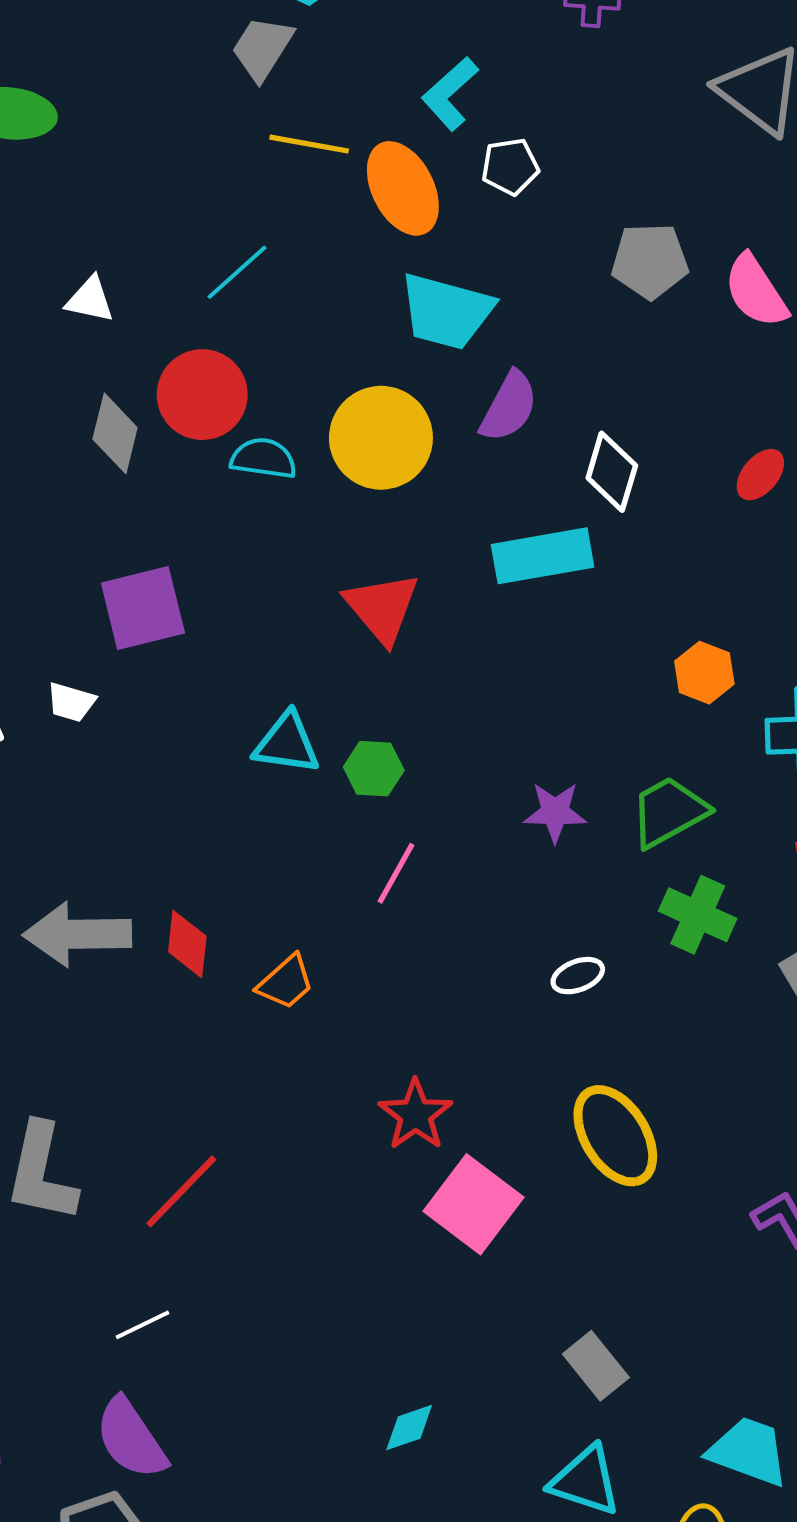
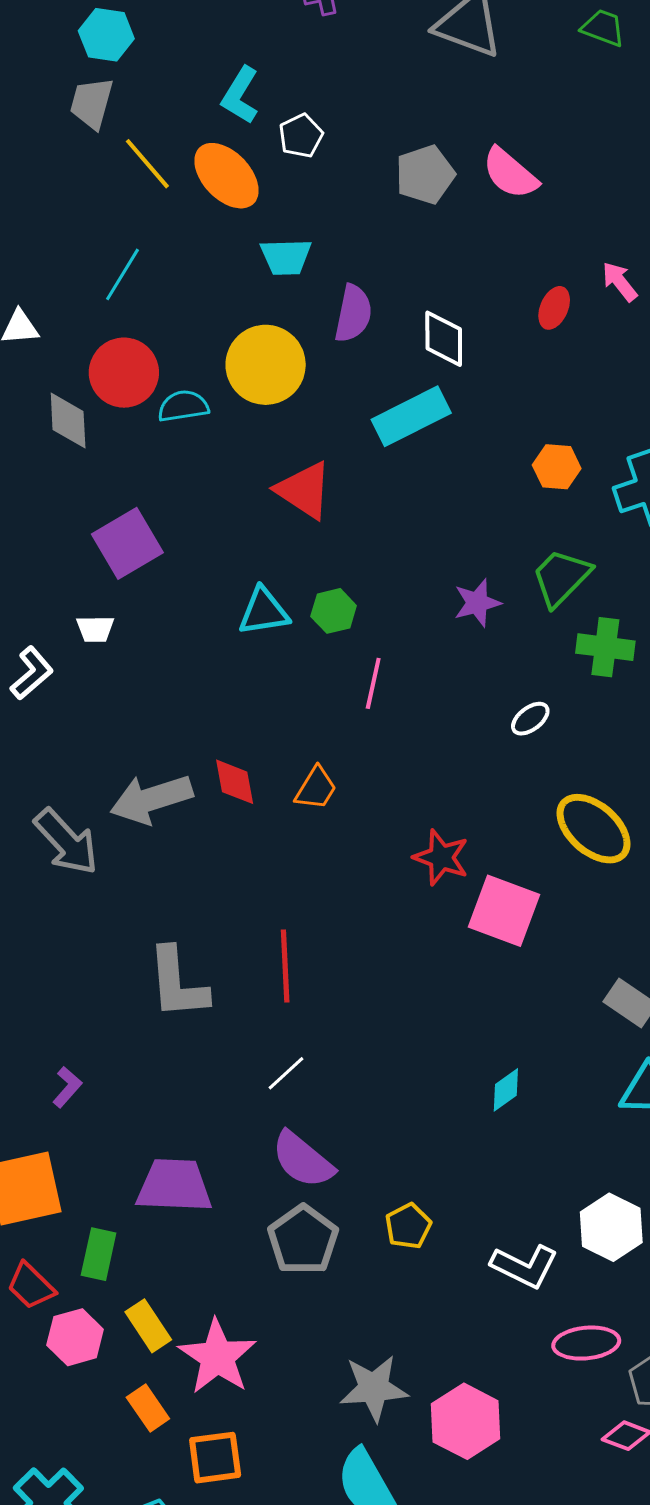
yellow line: (309, 144) -> (147, 164), turned 56
cyan trapezoid: (446, 311) -> (286, 257), size x0.7
red line: (181, 1191) -> (285, 966), turned -30

